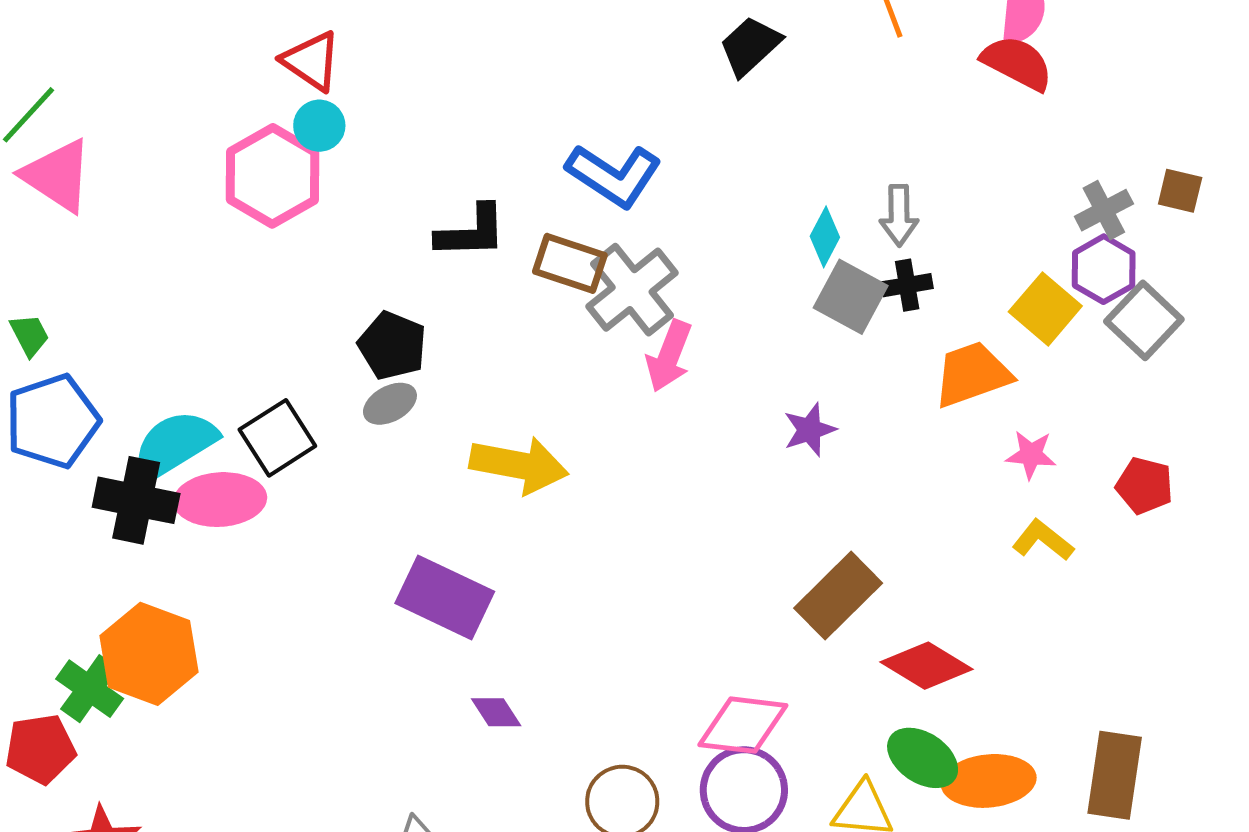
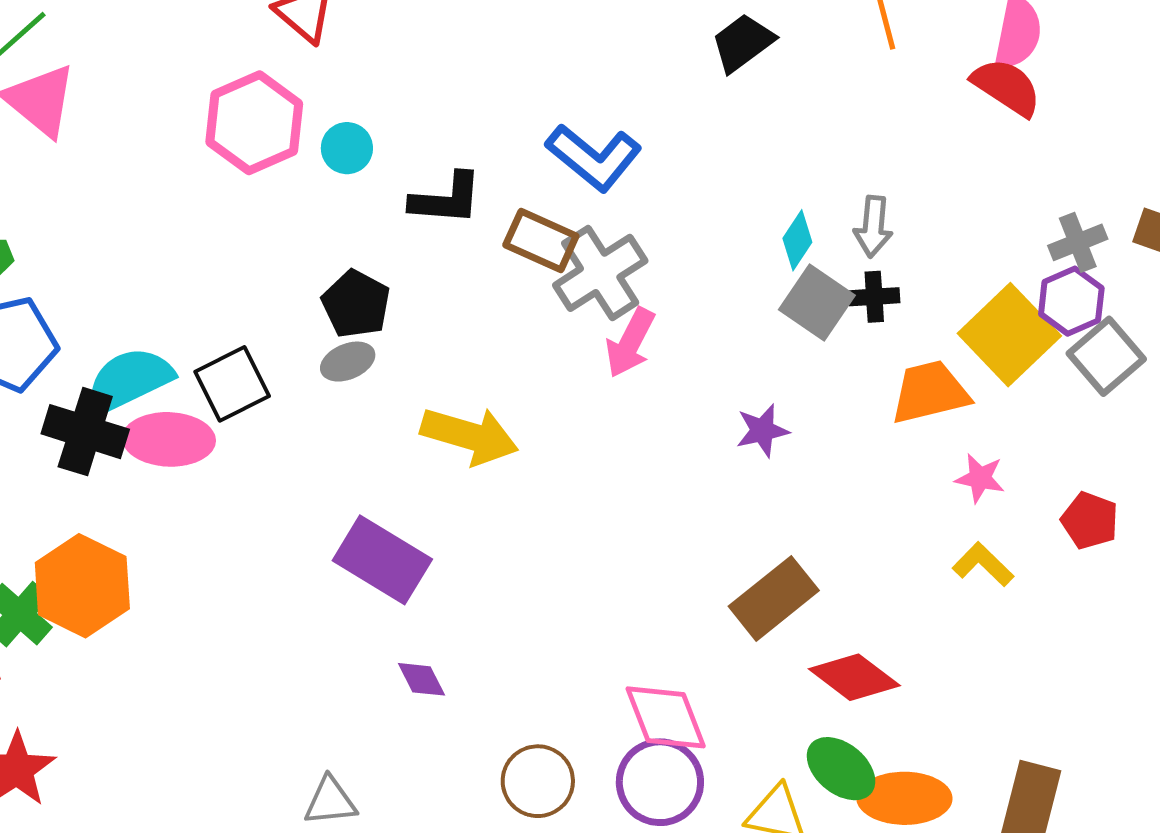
cyan circle: (319, 126) -> (347, 148), moved
yellow square: (1045, 309) -> (1009, 335), size x1.4
pink diamond: (743, 725) -> (666, 717), turned 56

